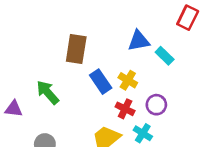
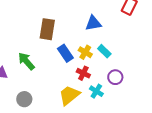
cyan rectangle: (165, 56) -> (104, 51), moved
purple circle: (156, 105) -> (115, 77), moved

